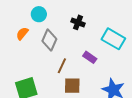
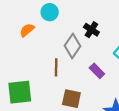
gray diamond: (49, 40) -> (73, 46), moved
brown line: (62, 66) -> (56, 67), moved, turned -35

